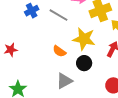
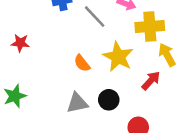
black circle: (84, 63) -> (109, 100), moved

